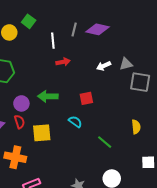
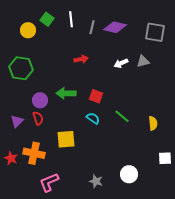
white line: (53, 41) -> (71, 19), moved
gray square: (140, 82) -> (155, 32), moved
red square: (86, 98) -> (96, 96), moved, turned 32
yellow square: (42, 133) -> (66, 139), moved
green line: (105, 142) -> (122, 116), moved

